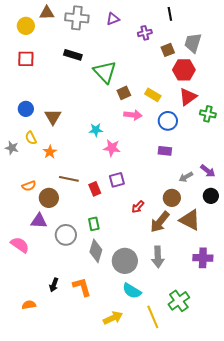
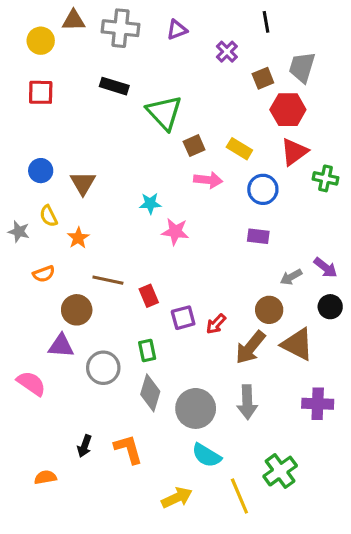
purple cross: (145, 33) -> (227, 52), turned -32
purple square: (117, 180) -> (183, 318), moved
orange semicircle: (29, 186) -> (44, 274), moved

